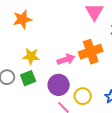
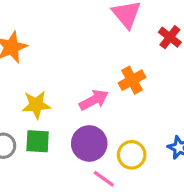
orange cross: (91, 52) -> (132, 80), size x0.7
green square: (28, 78) -> (38, 141), turned 35

